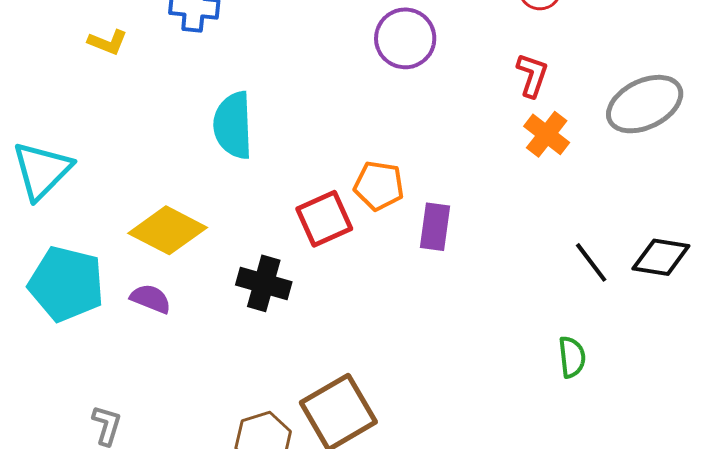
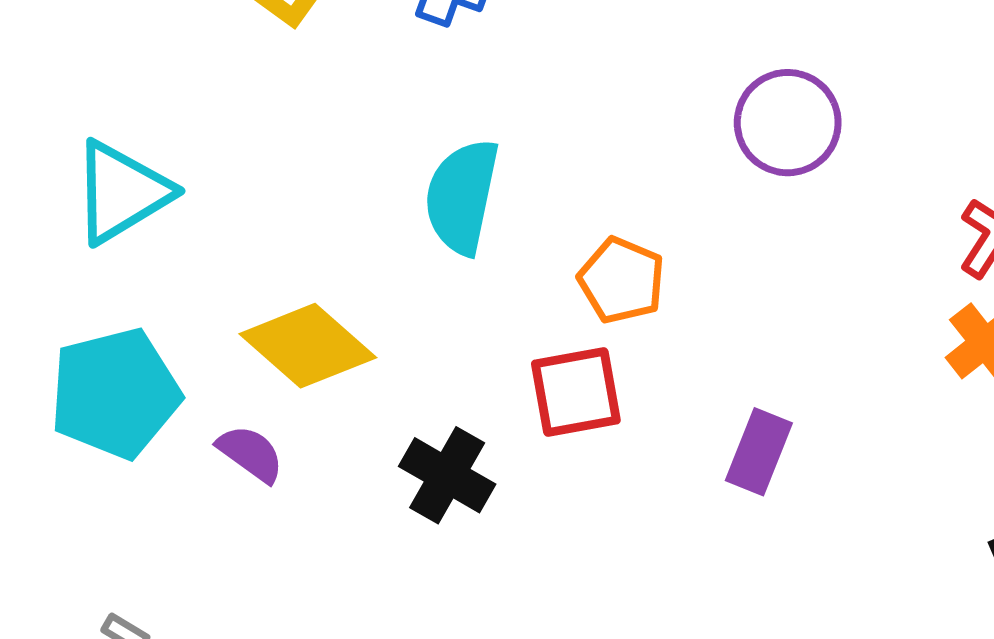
orange pentagon: (379, 186) -> (622, 280), moved
cyan pentagon: (66, 284) -> (115, 393), turned 30

